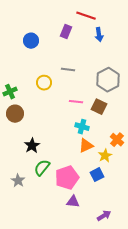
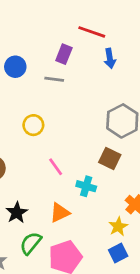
gray line: (68, 70) -> (54, 79), moved
pink line: (76, 102) -> (56, 167), moved, turned 48
orange triangle: (86, 146) -> (60, 213), moved
blue square: (97, 175) -> (118, 253), moved

